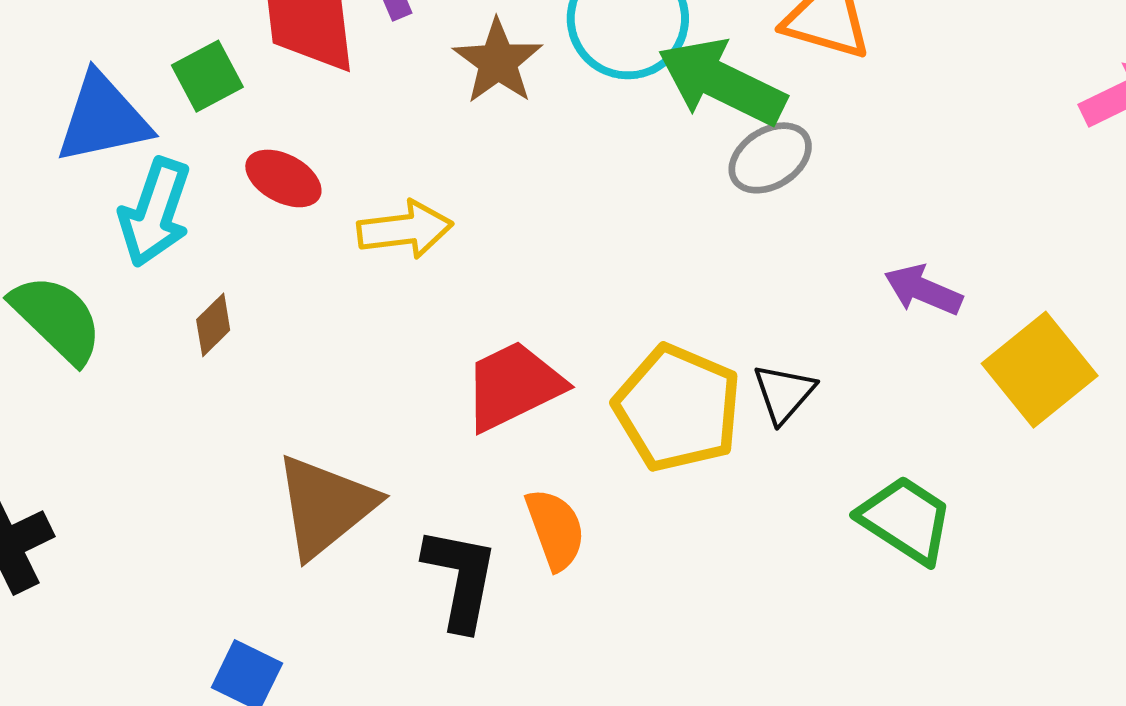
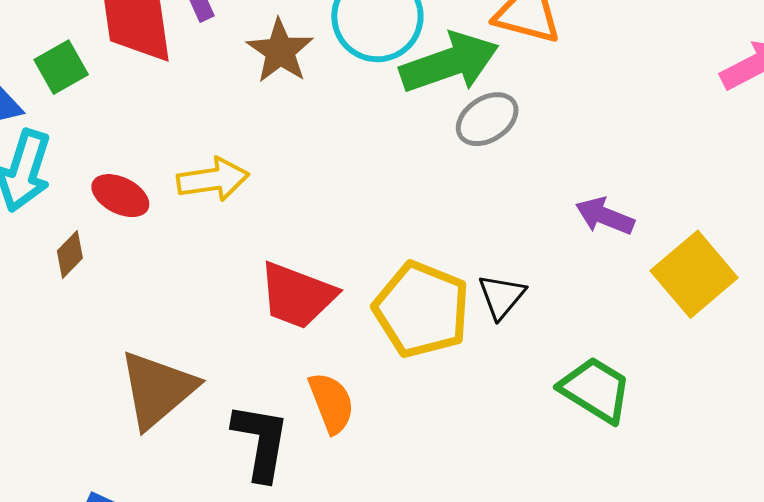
green arrow: (722, 82) -> (449, 63), turned 136
red ellipse: (283, 178) -> (120, 196), moved
red trapezoid: (513, 386) -> (297, 295), turned -132

